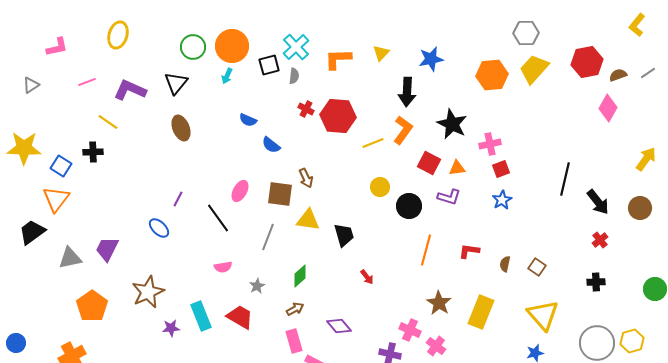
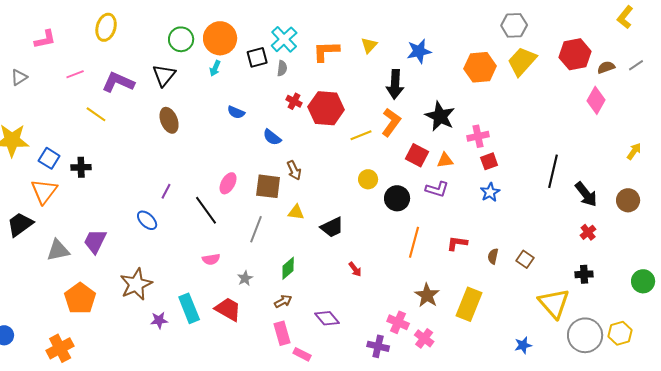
blue semicircle: (271, 145) -> (272, 137), moved
black cross: (93, 152) -> (81, 167), moved
yellow arrow: (646, 159) -> (634, 151), size x0.7
yellow triangle: (308, 220) -> (296, 212), size x0.7
black trapezoid: (344, 235) -> (332, 227), turned 80
yellow triangle: (543, 315) -> (554, 303), moved

